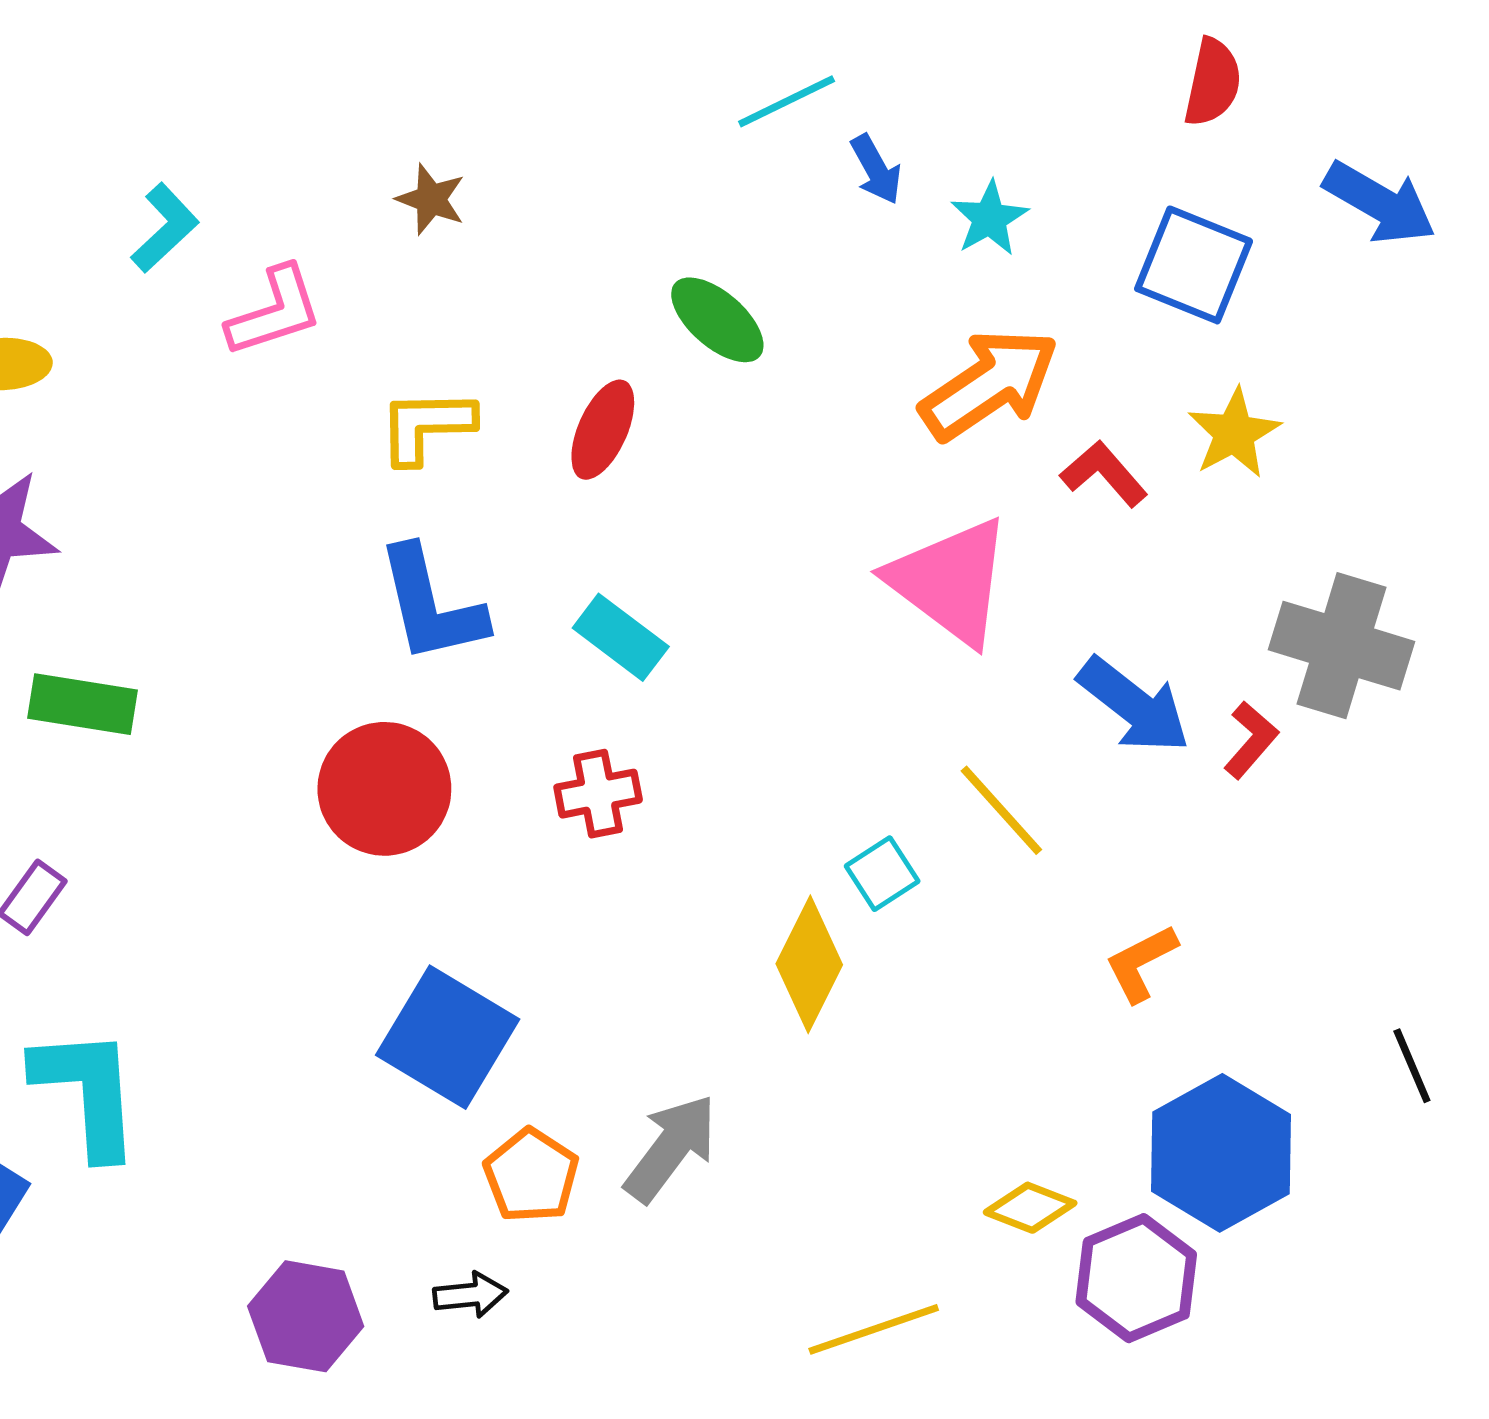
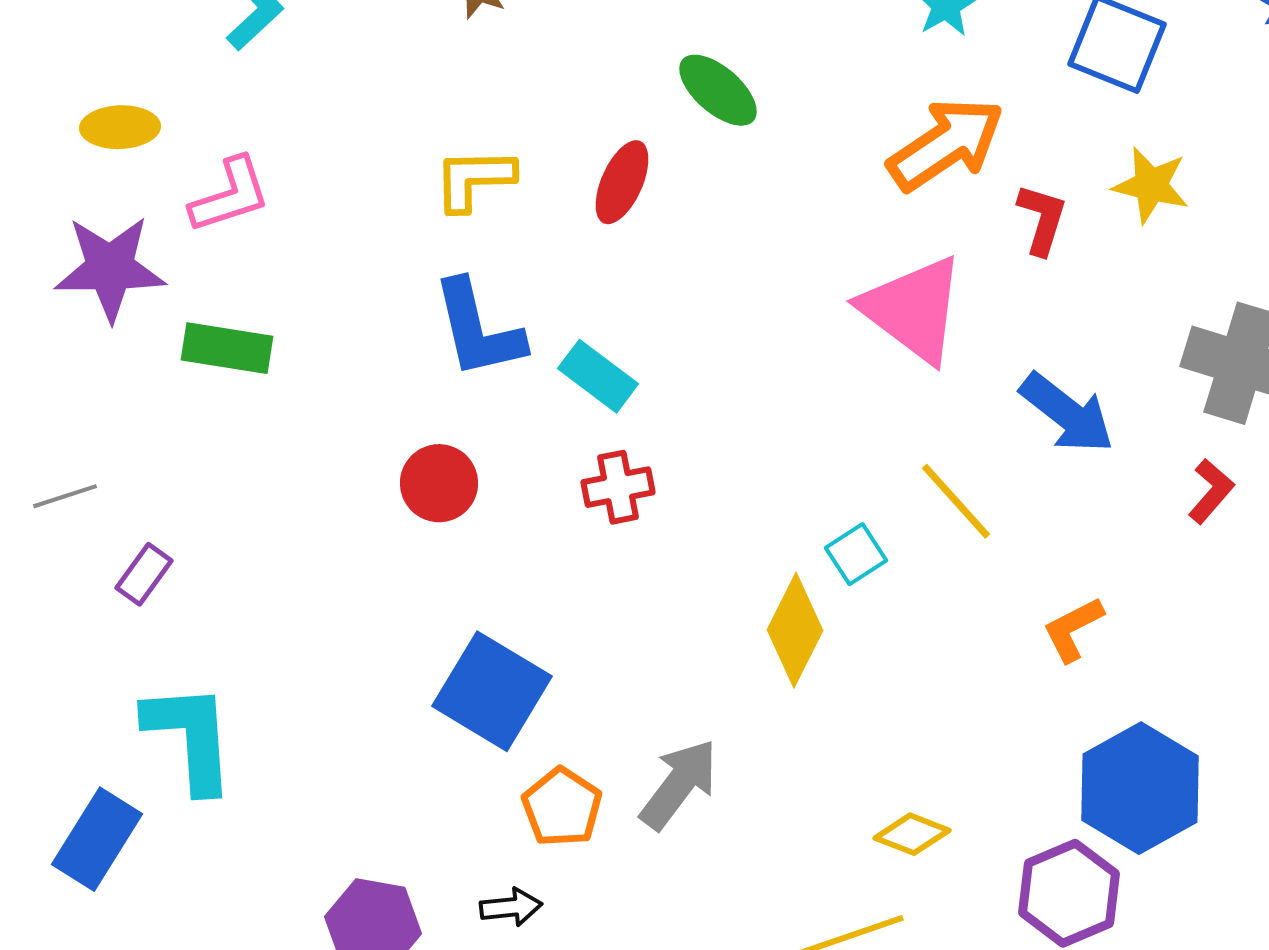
pink L-shape: (275, 311) -> (230, 195), moved
yellow star: (1234, 433) -> (1151, 185), turned -30
red L-shape: (1104, 474) -> (1042, 219), turned 58
cyan rectangle: (621, 637) -> (598, 376), moved
green rectangle: (82, 704) -> (227, 348), moved
red L-shape: (1251, 740) -> (1211, 491), moved
red circle: (384, 789) -> (439, 483), size x0.7
yellow diamond: (1030, 1208) -> (912, 834), moved

